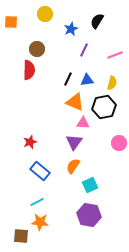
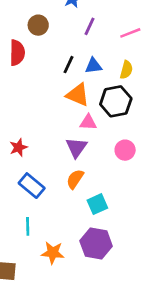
brown circle: (37, 49) -> (38, 25), moved
pink circle: (119, 143) -> (125, 150), moved
cyan line: (37, 202) -> (28, 226), turned -64
orange star: (40, 222) -> (53, 253), moved

